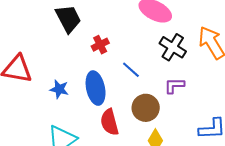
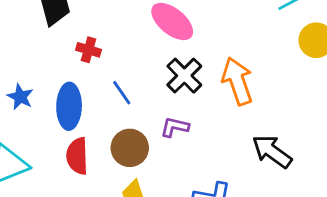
red cross: (100, 45) -> (89, 50), turned 30

